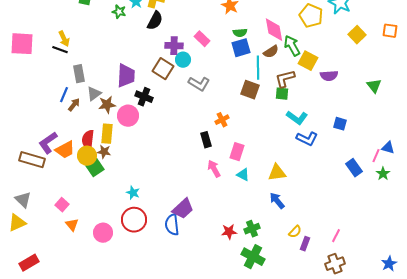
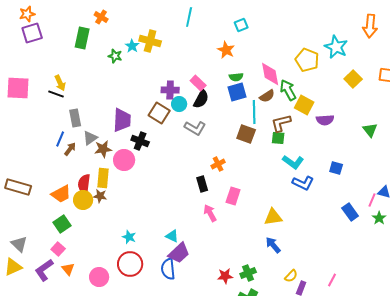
black semicircle: (155, 21) -> (201, 99), moved
purple L-shape: (48, 143) -> (44, 270), moved
brown rectangle: (32, 160) -> (18, 187), moved
green square: (95, 168) -> (62, 224), moved
cyan triangle: (243, 175) -> (172, 236), moved

